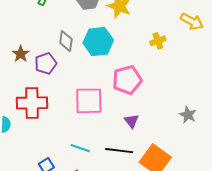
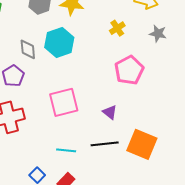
pink pentagon: (127, 80) -> (129, 70), moved
gray star: (188, 115) -> (158, 34), moved

